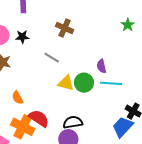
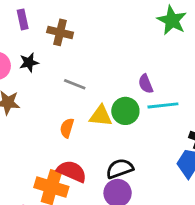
green star: (128, 25) -> (172, 20), size x1.5
brown cross: (65, 28) -> (60, 32), moved
orange semicircle: (17, 98) -> (67, 128), moved, turned 56

